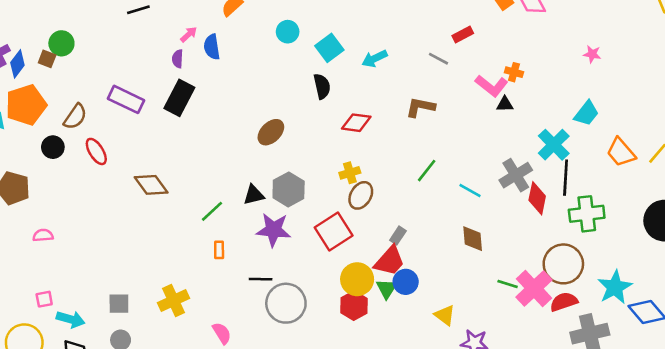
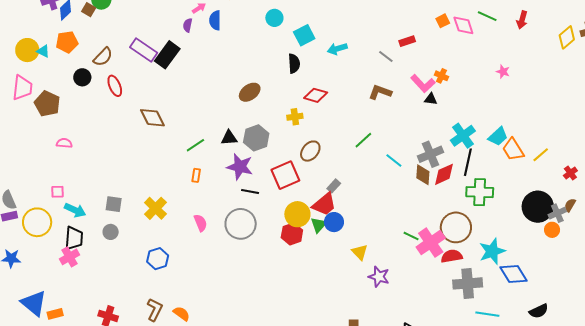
black rectangle: (179, 98) -> (167, 55), moved
orange pentagon: (26, 105) -> (67, 42), size x0.7
brown L-shape: (420, 107) -> (380, 92), moved
cyan trapezoid: (586, 113) -> (498, 136), moved
yellow cross: (350, 173) -> (295, 117), moved
red diamond: (537, 198) -> (444, 174), turned 45
brown diamond: (473, 239) -> (423, 175), moved
black line: (261, 279) -> (250, 192), moved
yellow cross: (174, 301) -> (155, 208), turned -30
pink semicircle: (222, 333) -> (201, 223), moved

